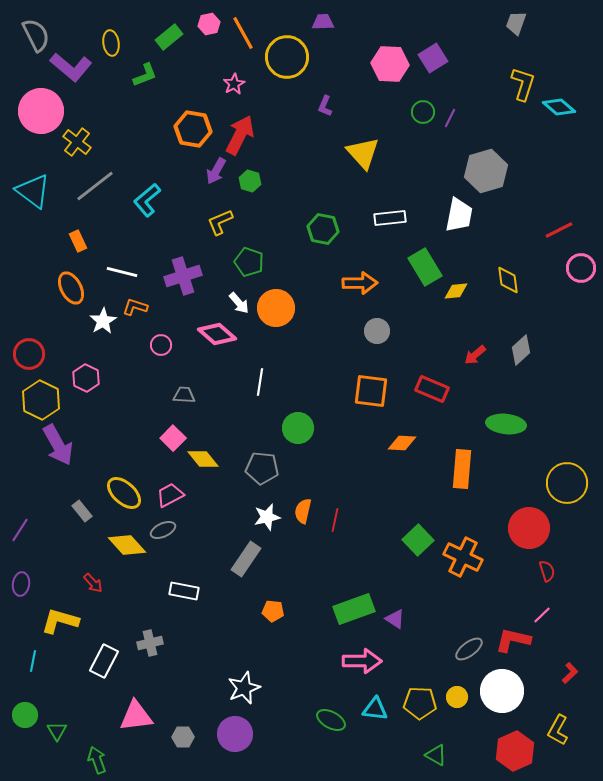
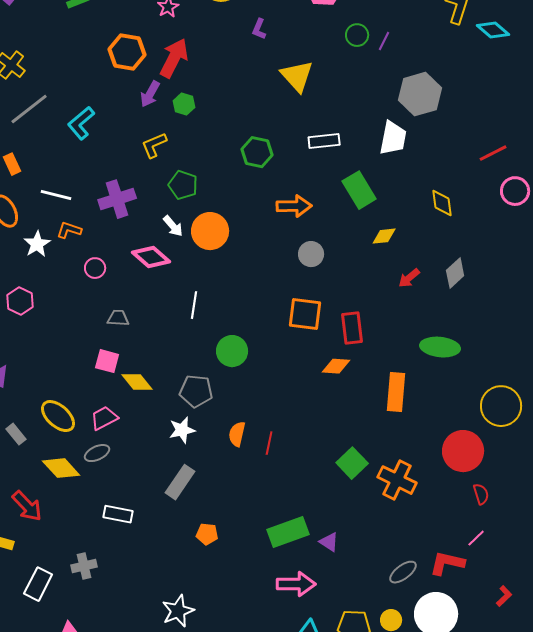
yellow diamond: (456, 291) -> (384, 236), moved
red rectangle: (432, 389) -> (352, 328), moved, turned 60
pink square: (173, 438) -> (107, 361), turned -30
white star: (267, 517) -> (182, 430), moved
red arrow: (93, 583) -> (27, 506), size x1.6

